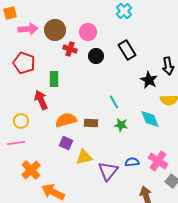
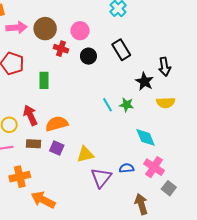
red arrow: (41, 100) -> (30, 115), moved
cyan diamond: (150, 119) -> (146, 137), moved
brown rectangle: (91, 123) -> (33, 144), moved
green star: (121, 125) -> (127, 105), moved
yellow triangle: (84, 157) -> (85, 154), moved
orange cross: (31, 170) -> (20, 177), turned 30

